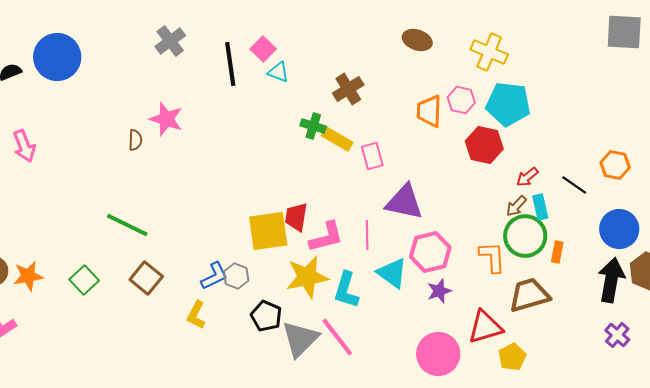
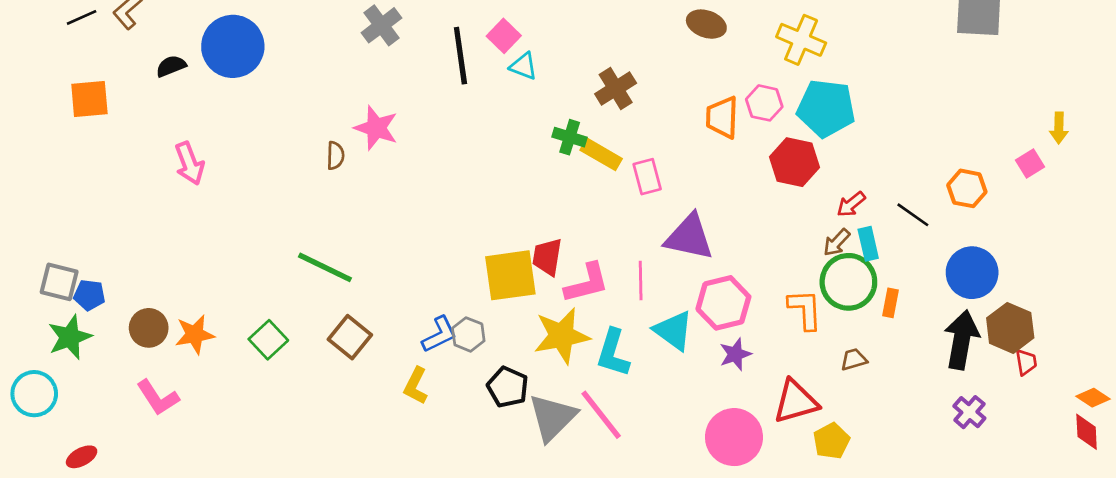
brown trapezoid: (529, 295) -> (854, 359), size x0.5

